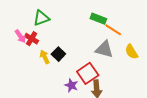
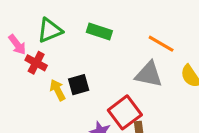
green rectangle: (98, 19) -> (99, 31), moved
pink arrow: (20, 36) -> (17, 45), moved
black square: (58, 54) -> (79, 85), turned 32

